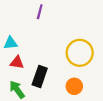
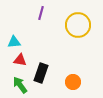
yellow circle: (80, 53) -> (78, 25), moved

